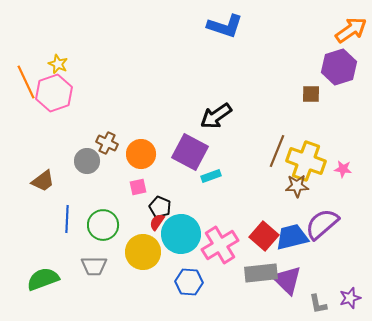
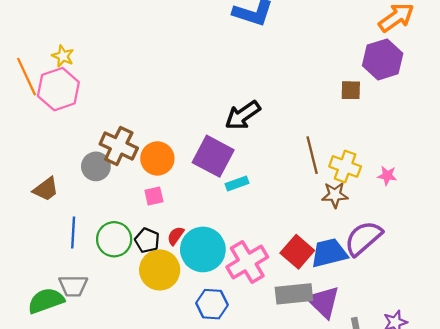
brown cross: (107, 143) -> (119, 146), size x1.5
brown line: (277, 151) -> (312, 155), turned -36
yellow cross: (306, 161) -> (345, 166), size x0.7
black pentagon: (160, 207) -> (147, 240), moved
gray trapezoid: (94, 266) -> (73, 286), moved

